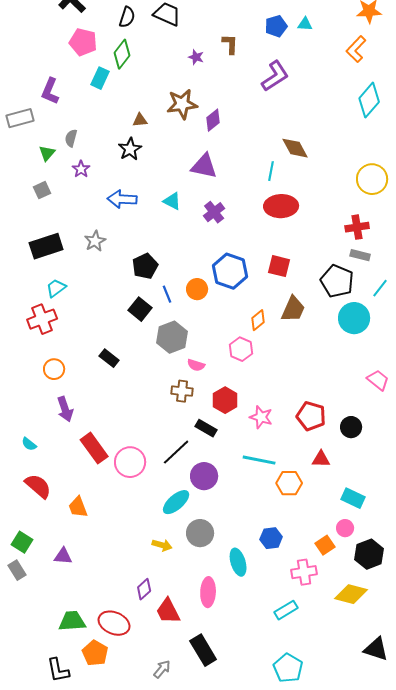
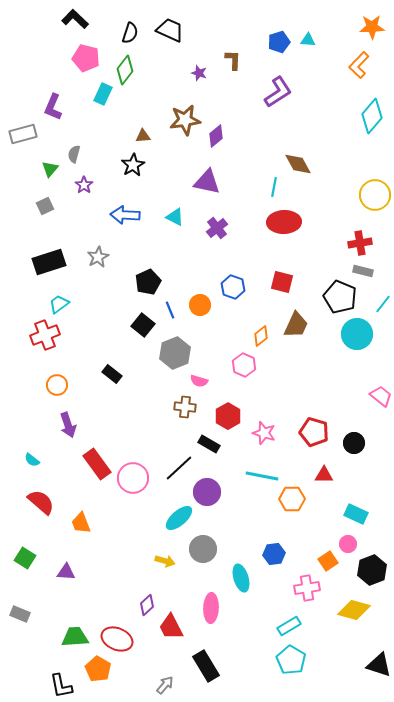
blue hexagon: (230, 271) -> (233, 287), size x0.7
gray rectangle: (17, 570) -> (20, 614), moved, turned -36
cyan pentagon: (288, 668) -> (291, 660), moved

